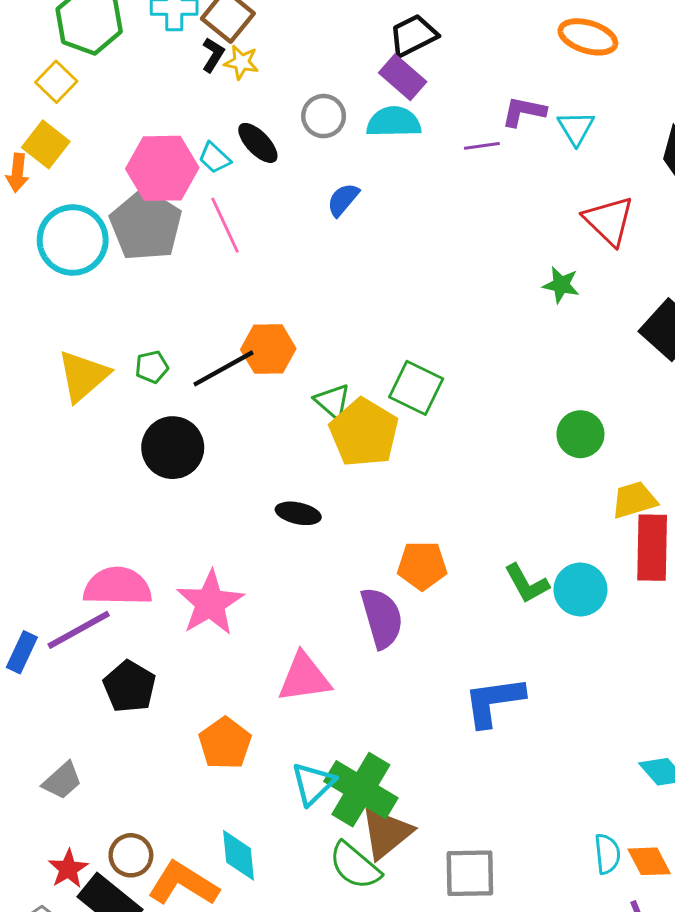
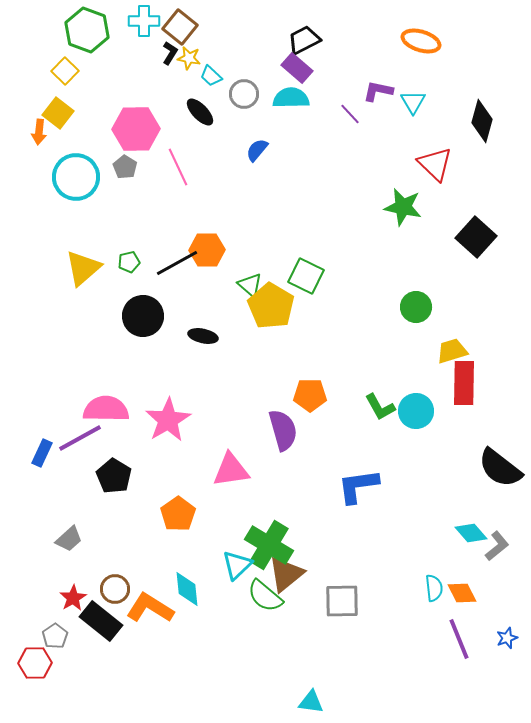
purple line: (482, 146) -> (350, 114), turned 55
cyan trapezoid: (215, 158) -> (211, 76), moved
gray pentagon: (146, 225) -> (125, 167), size x0.5
green star: (561, 285) -> (403, 207), size x1.5
black ellipse: (298, 513) -> (203, 336), moved
cyan triangle: (313, 784) -> (237, 565), moved

